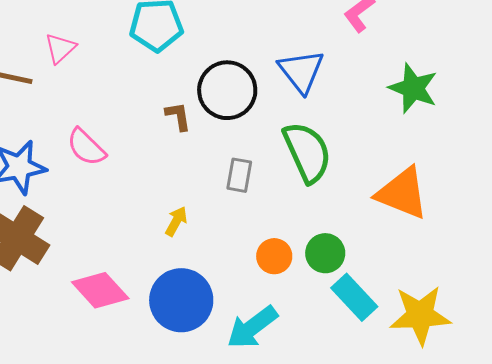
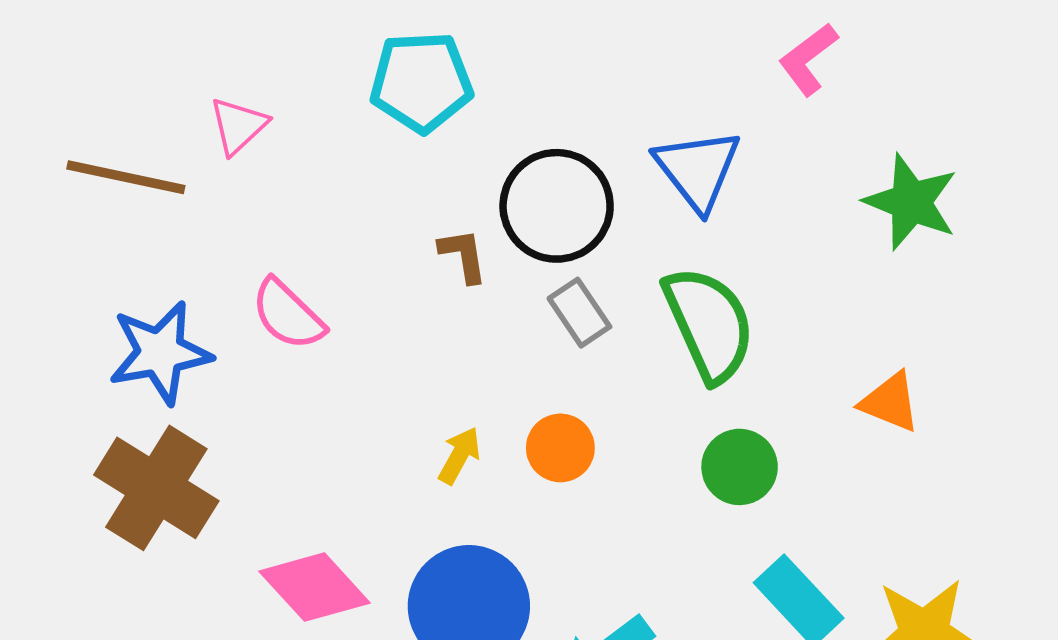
gray rectangle: (239, 175) -> (579, 313), moved, turned -44
orange triangle: (402, 193) -> (890, 402), size x0.6
green circle: (325, 253) -> (740, 467), moved
orange circle: (274, 256) -> (560, 448), moved

